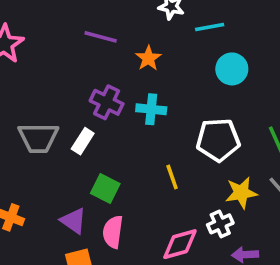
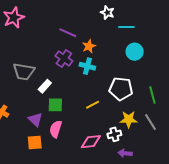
purple line: (101, 37) -> (68, 33), moved
orange star: (148, 58) -> (89, 46), moved
white rectangle: (83, 141) -> (45, 86), moved
yellow line: (172, 177) -> (93, 105), turned 72
green square: (105, 189) -> (55, 105), turned -35

